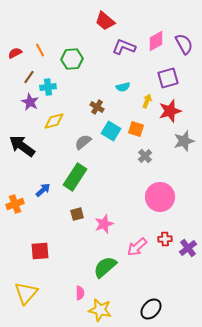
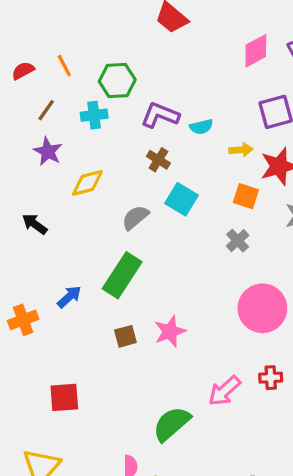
purple L-shape: (124, 47) -> (160, 115), moved
cyan cross: (48, 87) -> (94, 115), moved
yellow arrow: (147, 101) -> (241, 150), turned 64
orange square: (136, 129) -> (246, 196), moved
black arrow: (22, 146) -> (35, 224), size x0.6
pink star: (104, 224) -> (170, 331), moved

